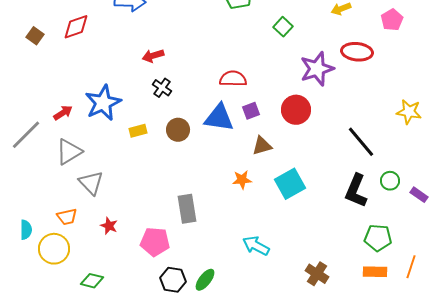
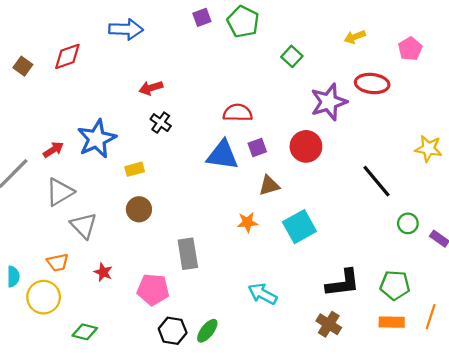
brown circle: (178, 130) -> (139, 209), moved
black L-shape: (356, 191) -> (343, 283), moved, turned -120

